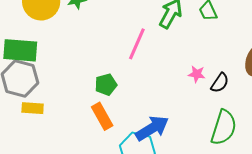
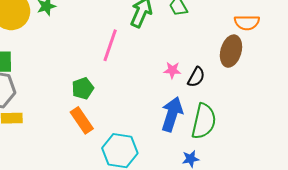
blue arrow: (152, 128) -> (172, 114), moved, turned -36

